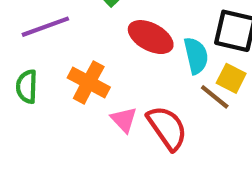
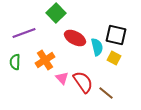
orange cross: (89, 82) -> (45, 60), turned 30
brown line: (215, 97) -> (106, 93), moved

